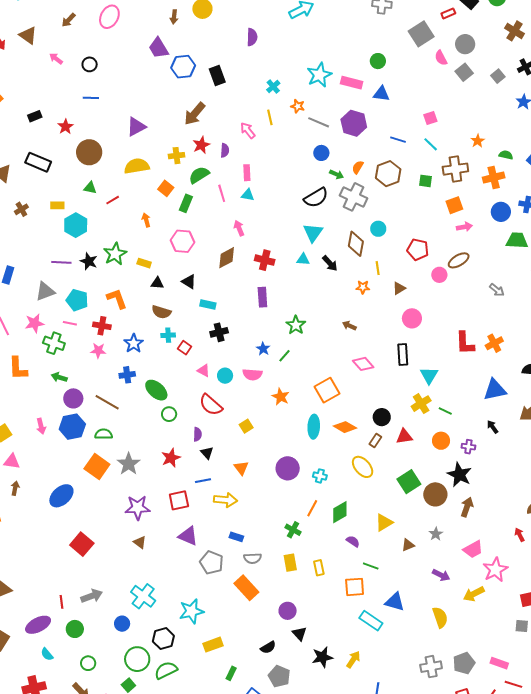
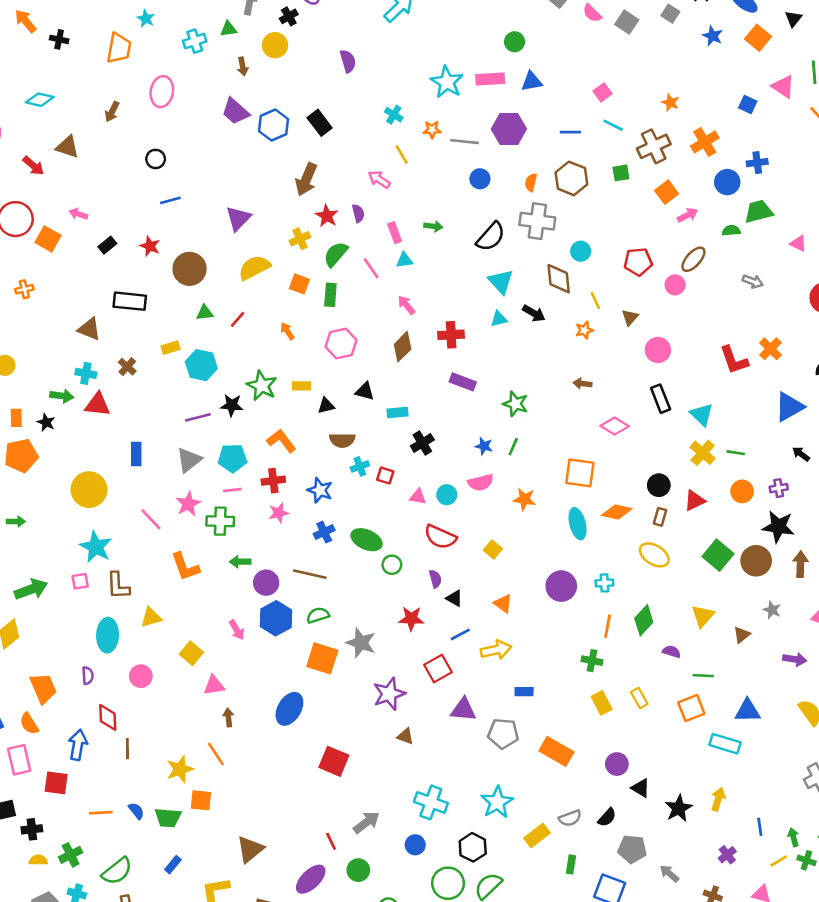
pink arrow: (56, 59) -> (78, 214), moved
green semicircle: (506, 155) -> (731, 231), moved
green arrow: (336, 174) -> (433, 226), moved
purple rectangle: (262, 297) -> (463, 382), turned -48
orange square: (327, 390) -> (580, 473), turned -35
red star: (171, 458) -> (411, 619), turned -30
gray semicircle: (253, 558) -> (570, 818), moved

